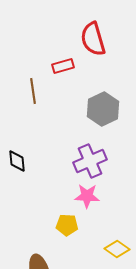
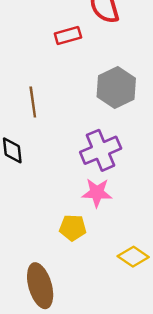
brown line: (33, 91) -> (33, 102), moved

